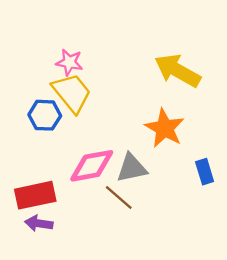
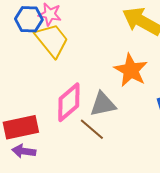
blue hexagon: (45, 115) -> (29, 19), moved
pink diamond: (92, 166) -> (69, 102), turned -30

